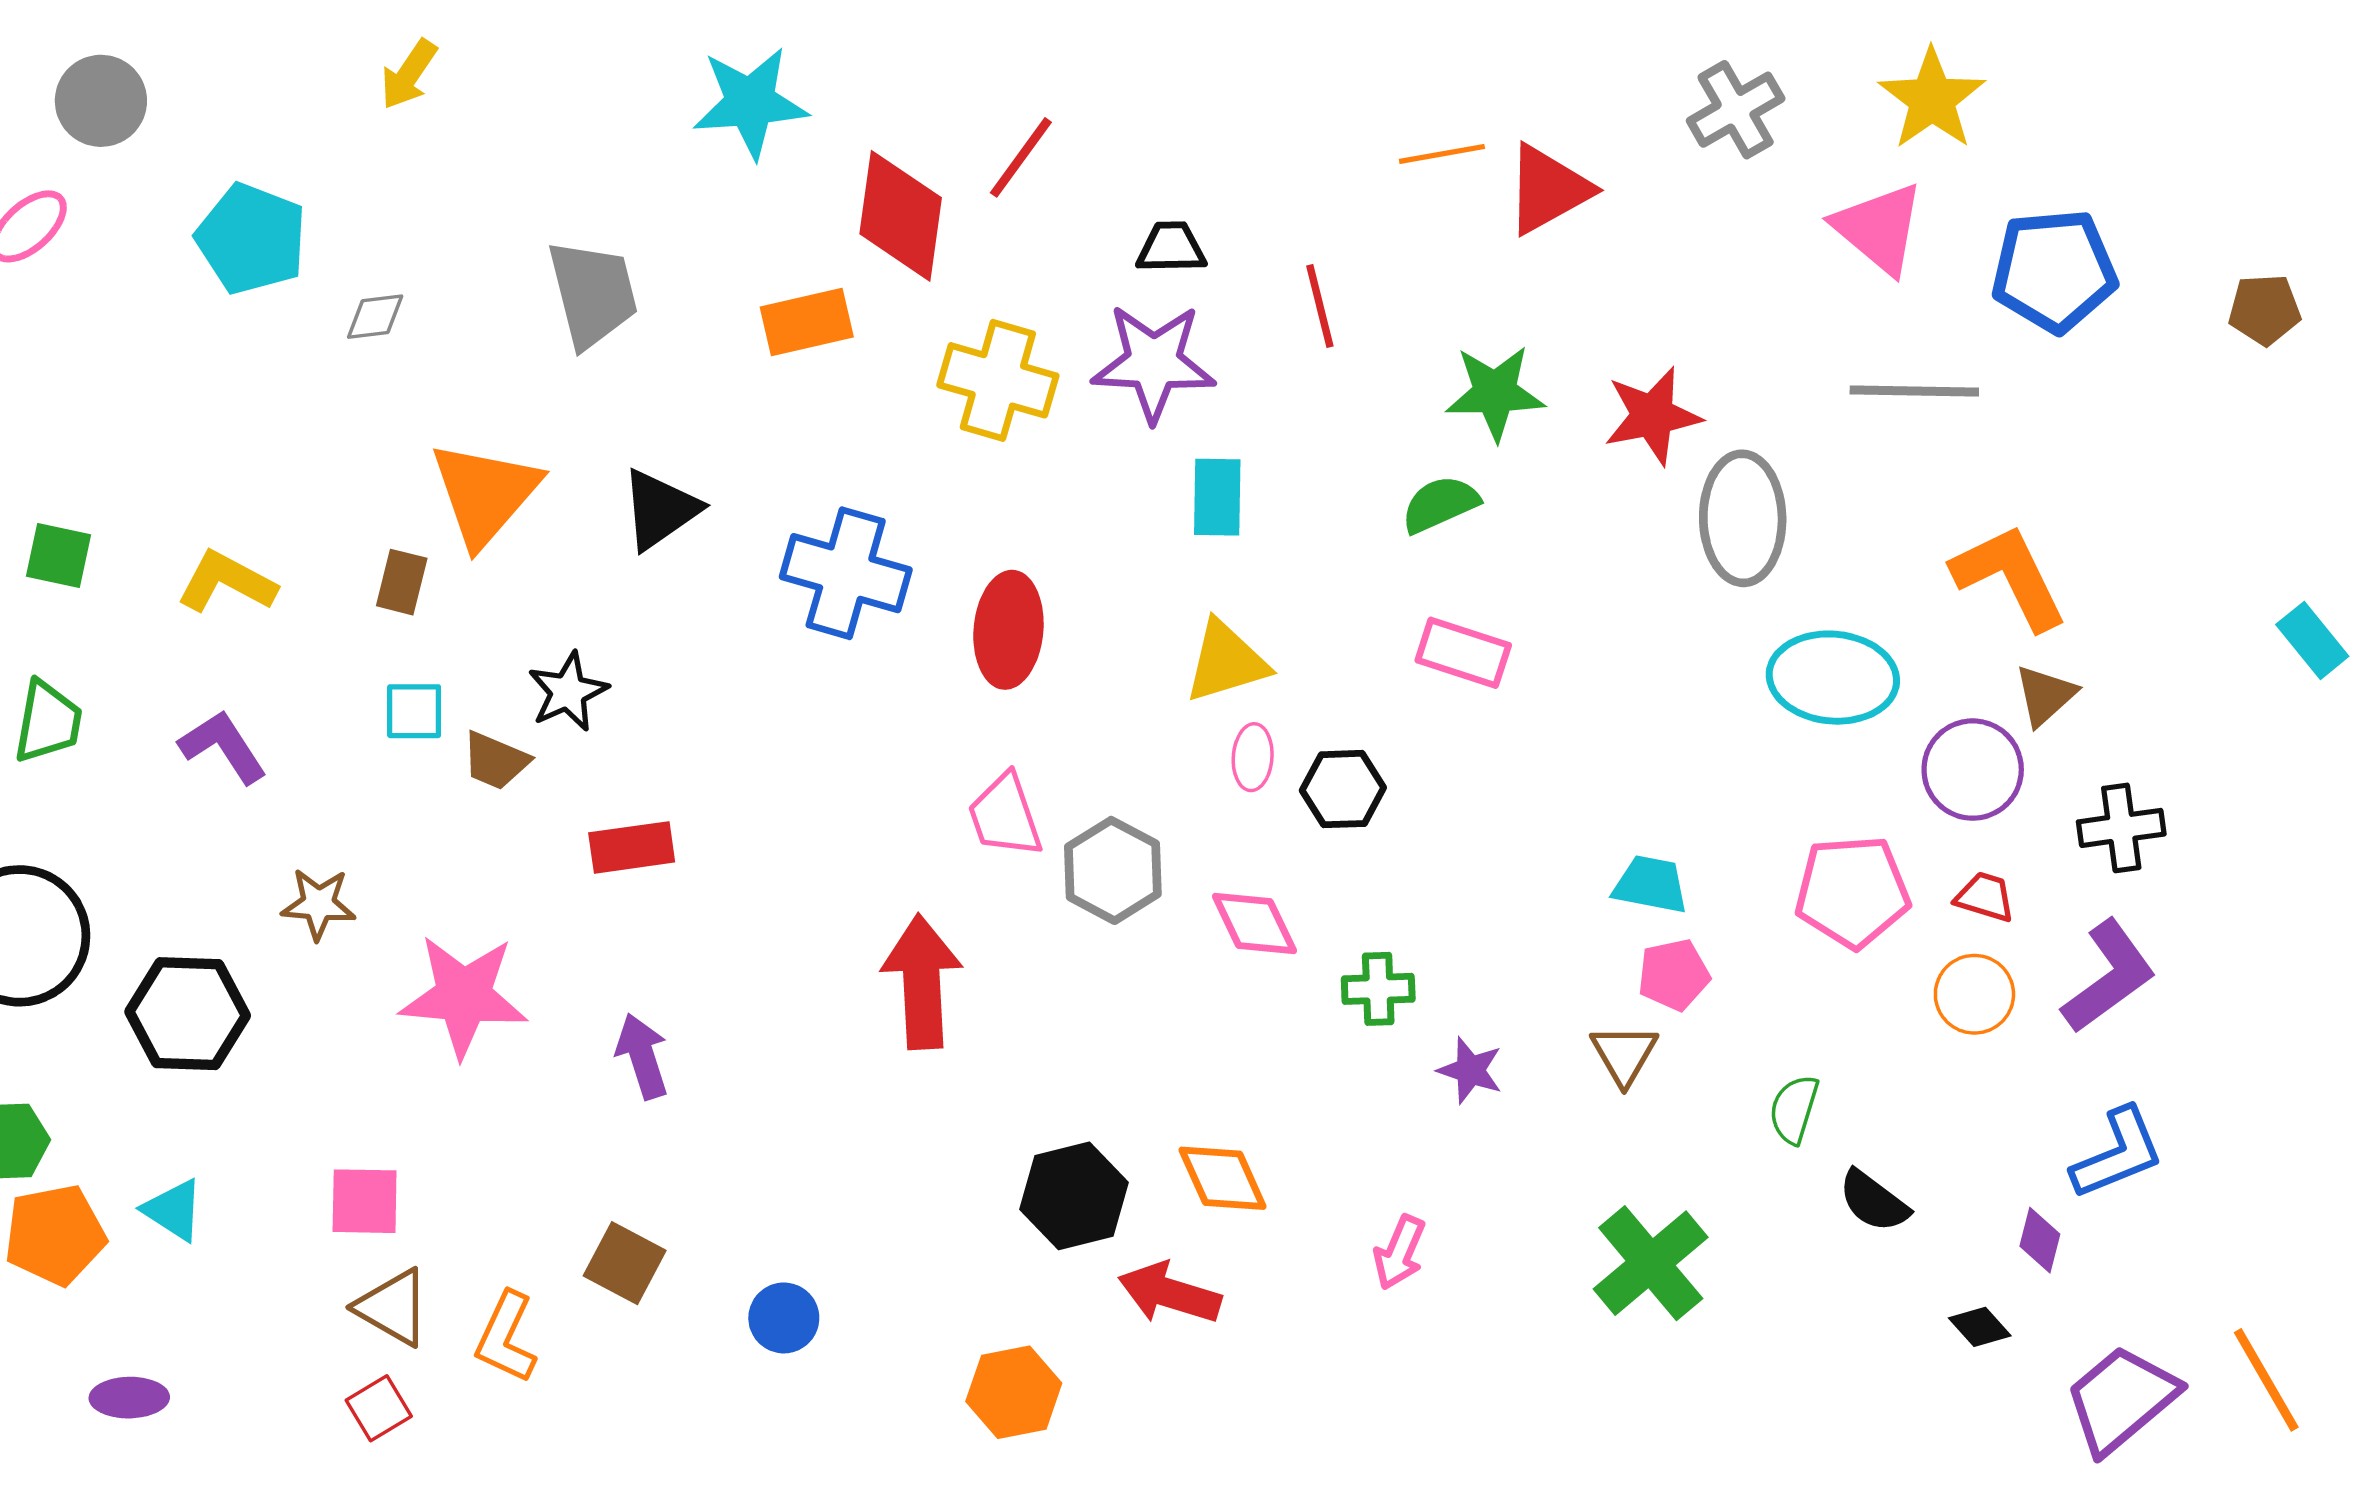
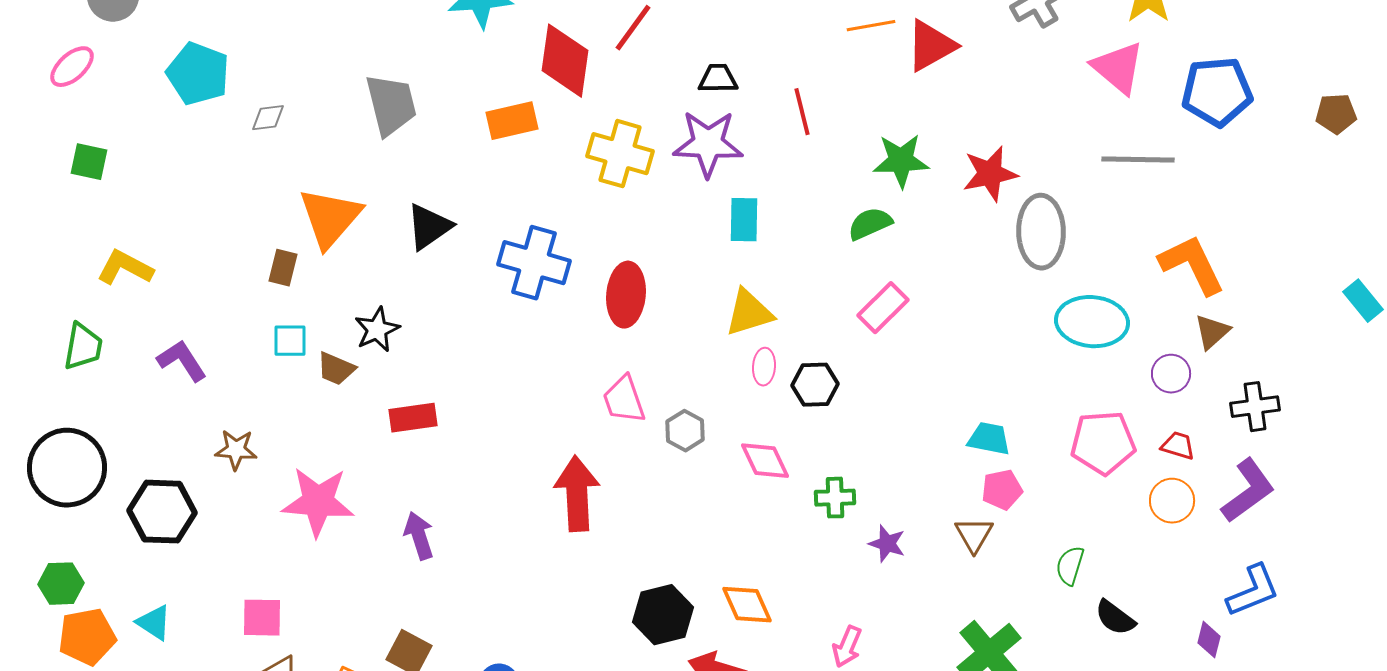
green square: (58, 555) -> (89, 162), moved
yellow L-shape: (227, 582) -> (125, 268), moved
pink rectangle: (1463, 653) -> (883, 308), turned -63
purple circle: (1973, 770) -> (1171, 374), size x0.7
gray hexagon: (1113, 870) -> (685, 431), size x0.7

